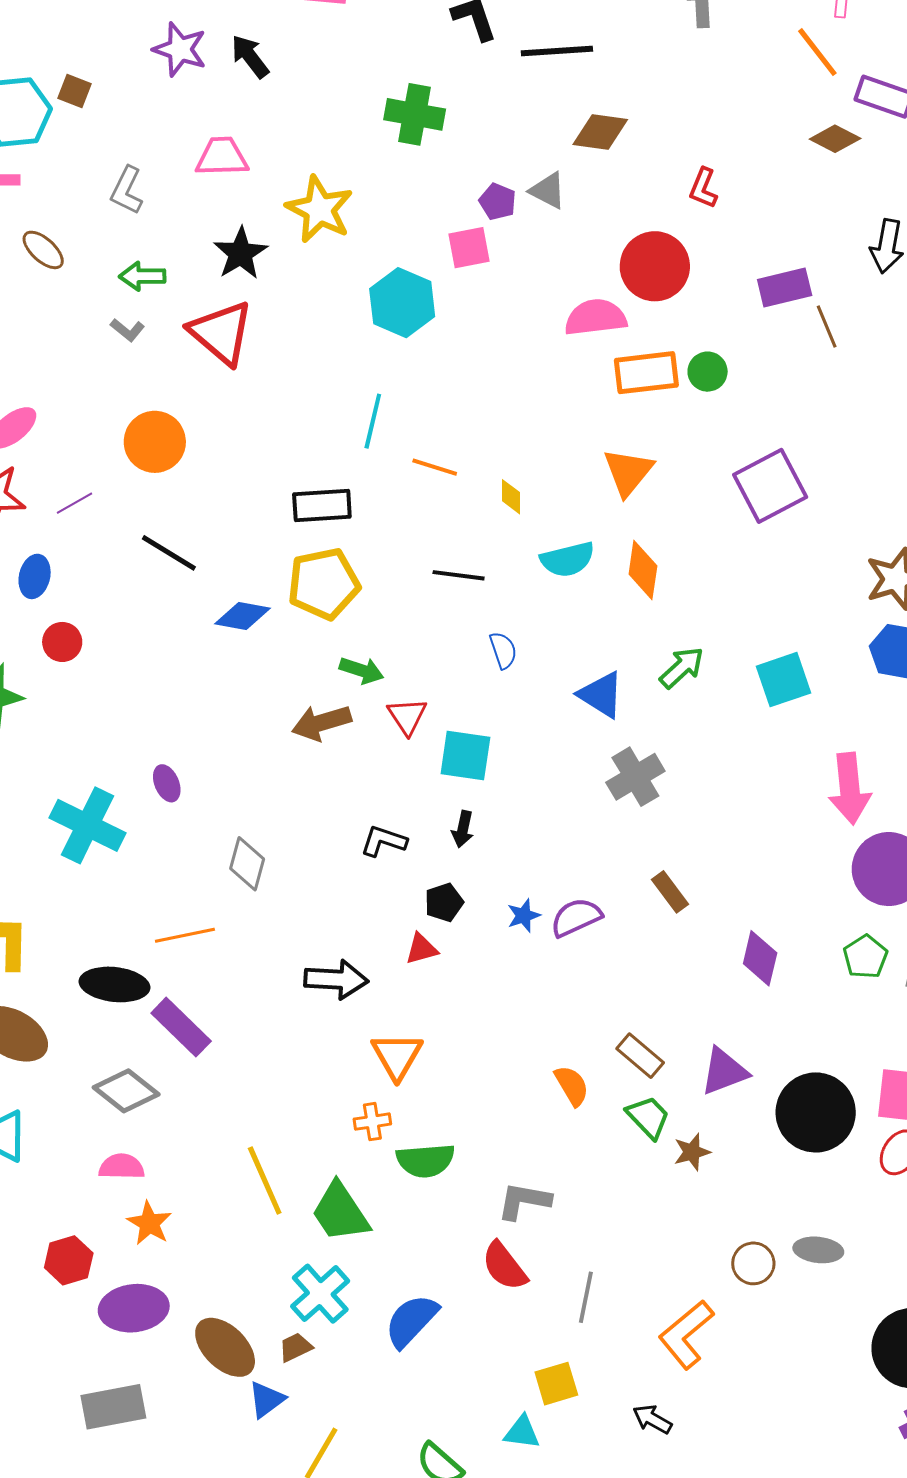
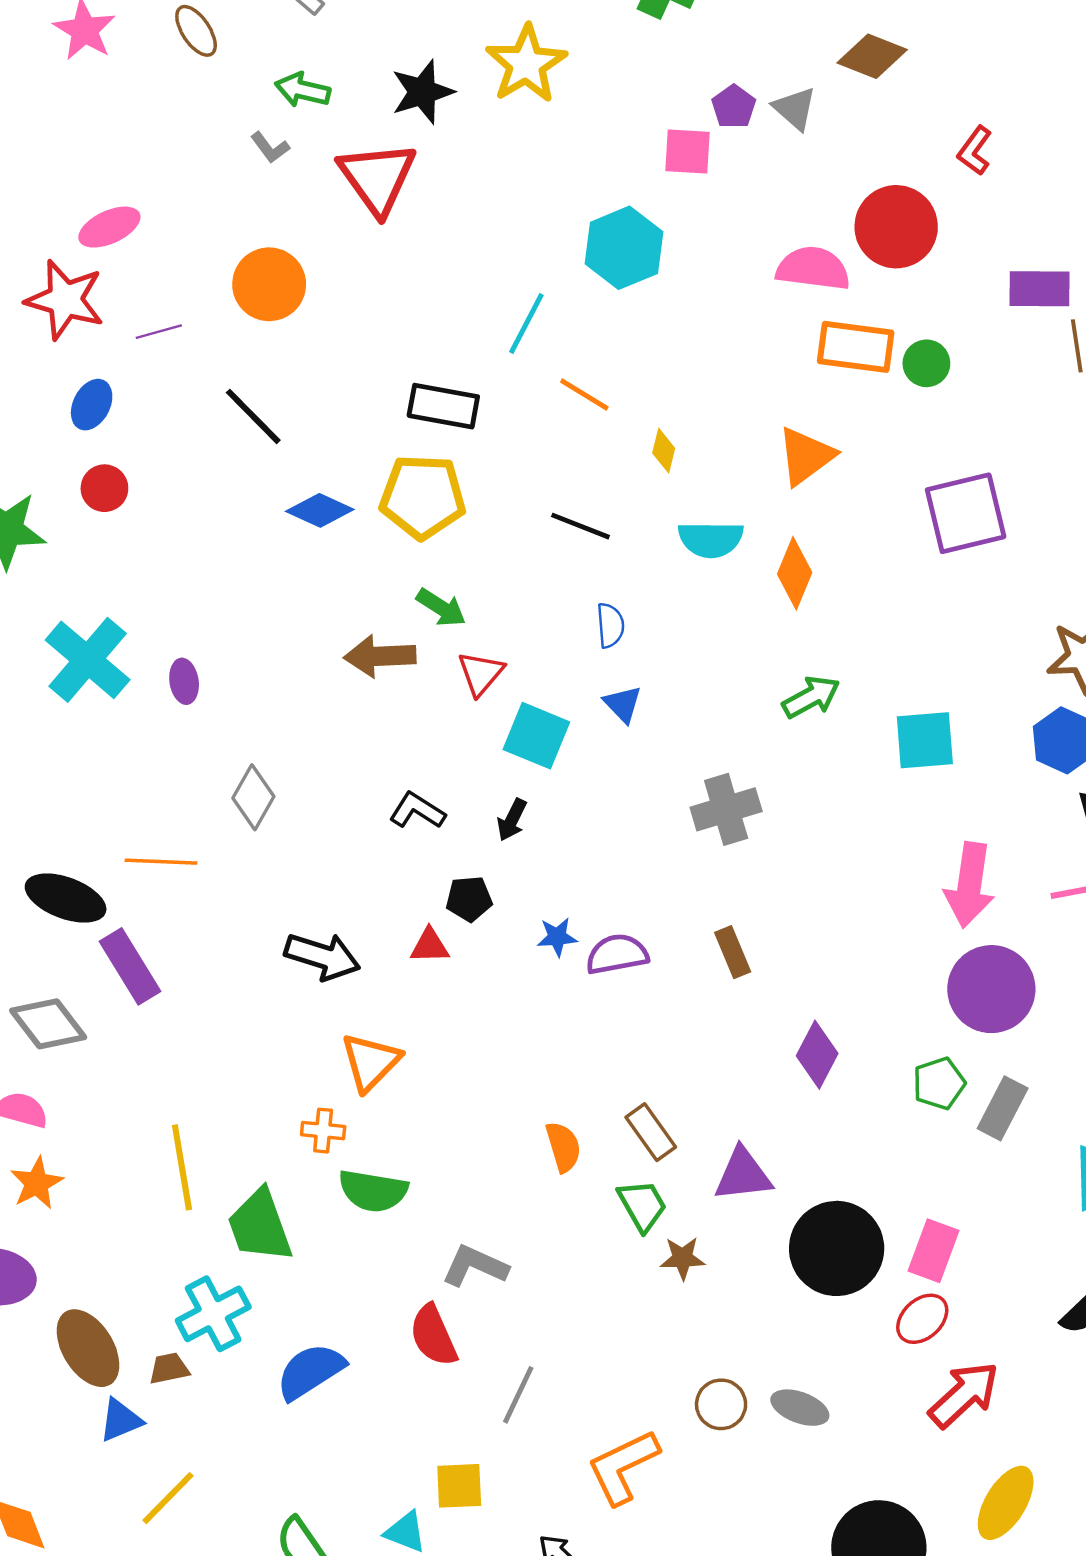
cyan hexagon: (402, 303) -> (624, 248), moved
blue triangle: (601, 695) -> (623, 704), moved, size x0.7
cyan cross: (88, 825) -> (88, 660), moved

